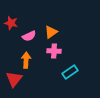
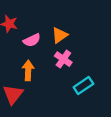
pink cross: (54, 51) -> (63, 59), turned 32

